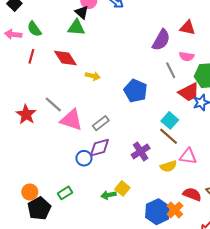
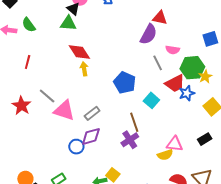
red triangle: (188, 28) -> (160, 18), moved
red line: (31, 56) -> (28, 62), moved
red diamond: (65, 58) -> (79, 52), moved
yellow arrow: (93, 76) -> (84, 69), turned -112
cyan square: (170, 120) -> (151, 100), moved
brown line: (169, 136) -> (134, 122), moved, turned 30
yellow semicircle: (168, 166) -> (165, 155), moved

